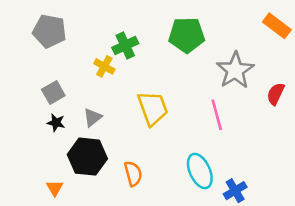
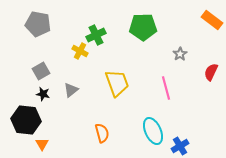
gray star: (235, 70) -> (180, 54), size x0.5
black hexagon: (87, 157) -> (26, 120), moved

